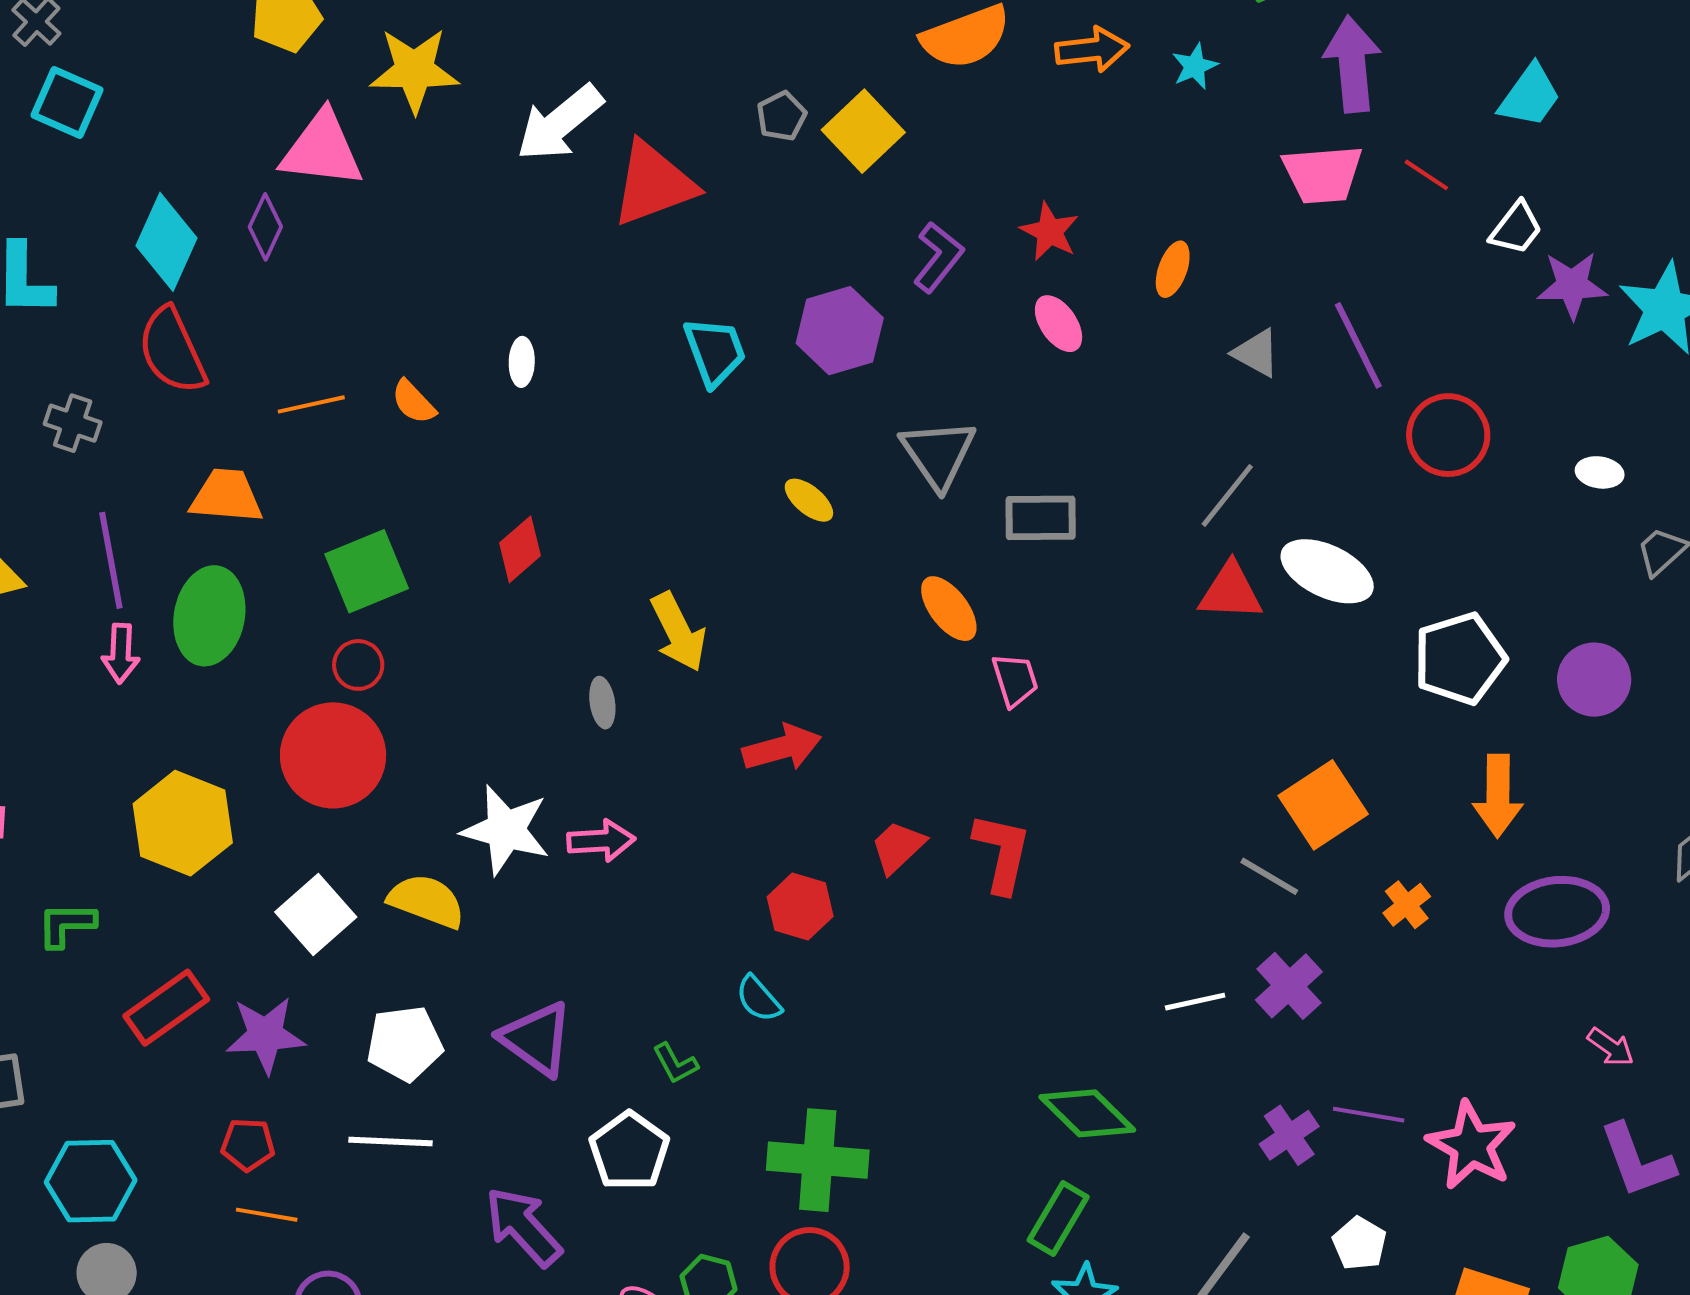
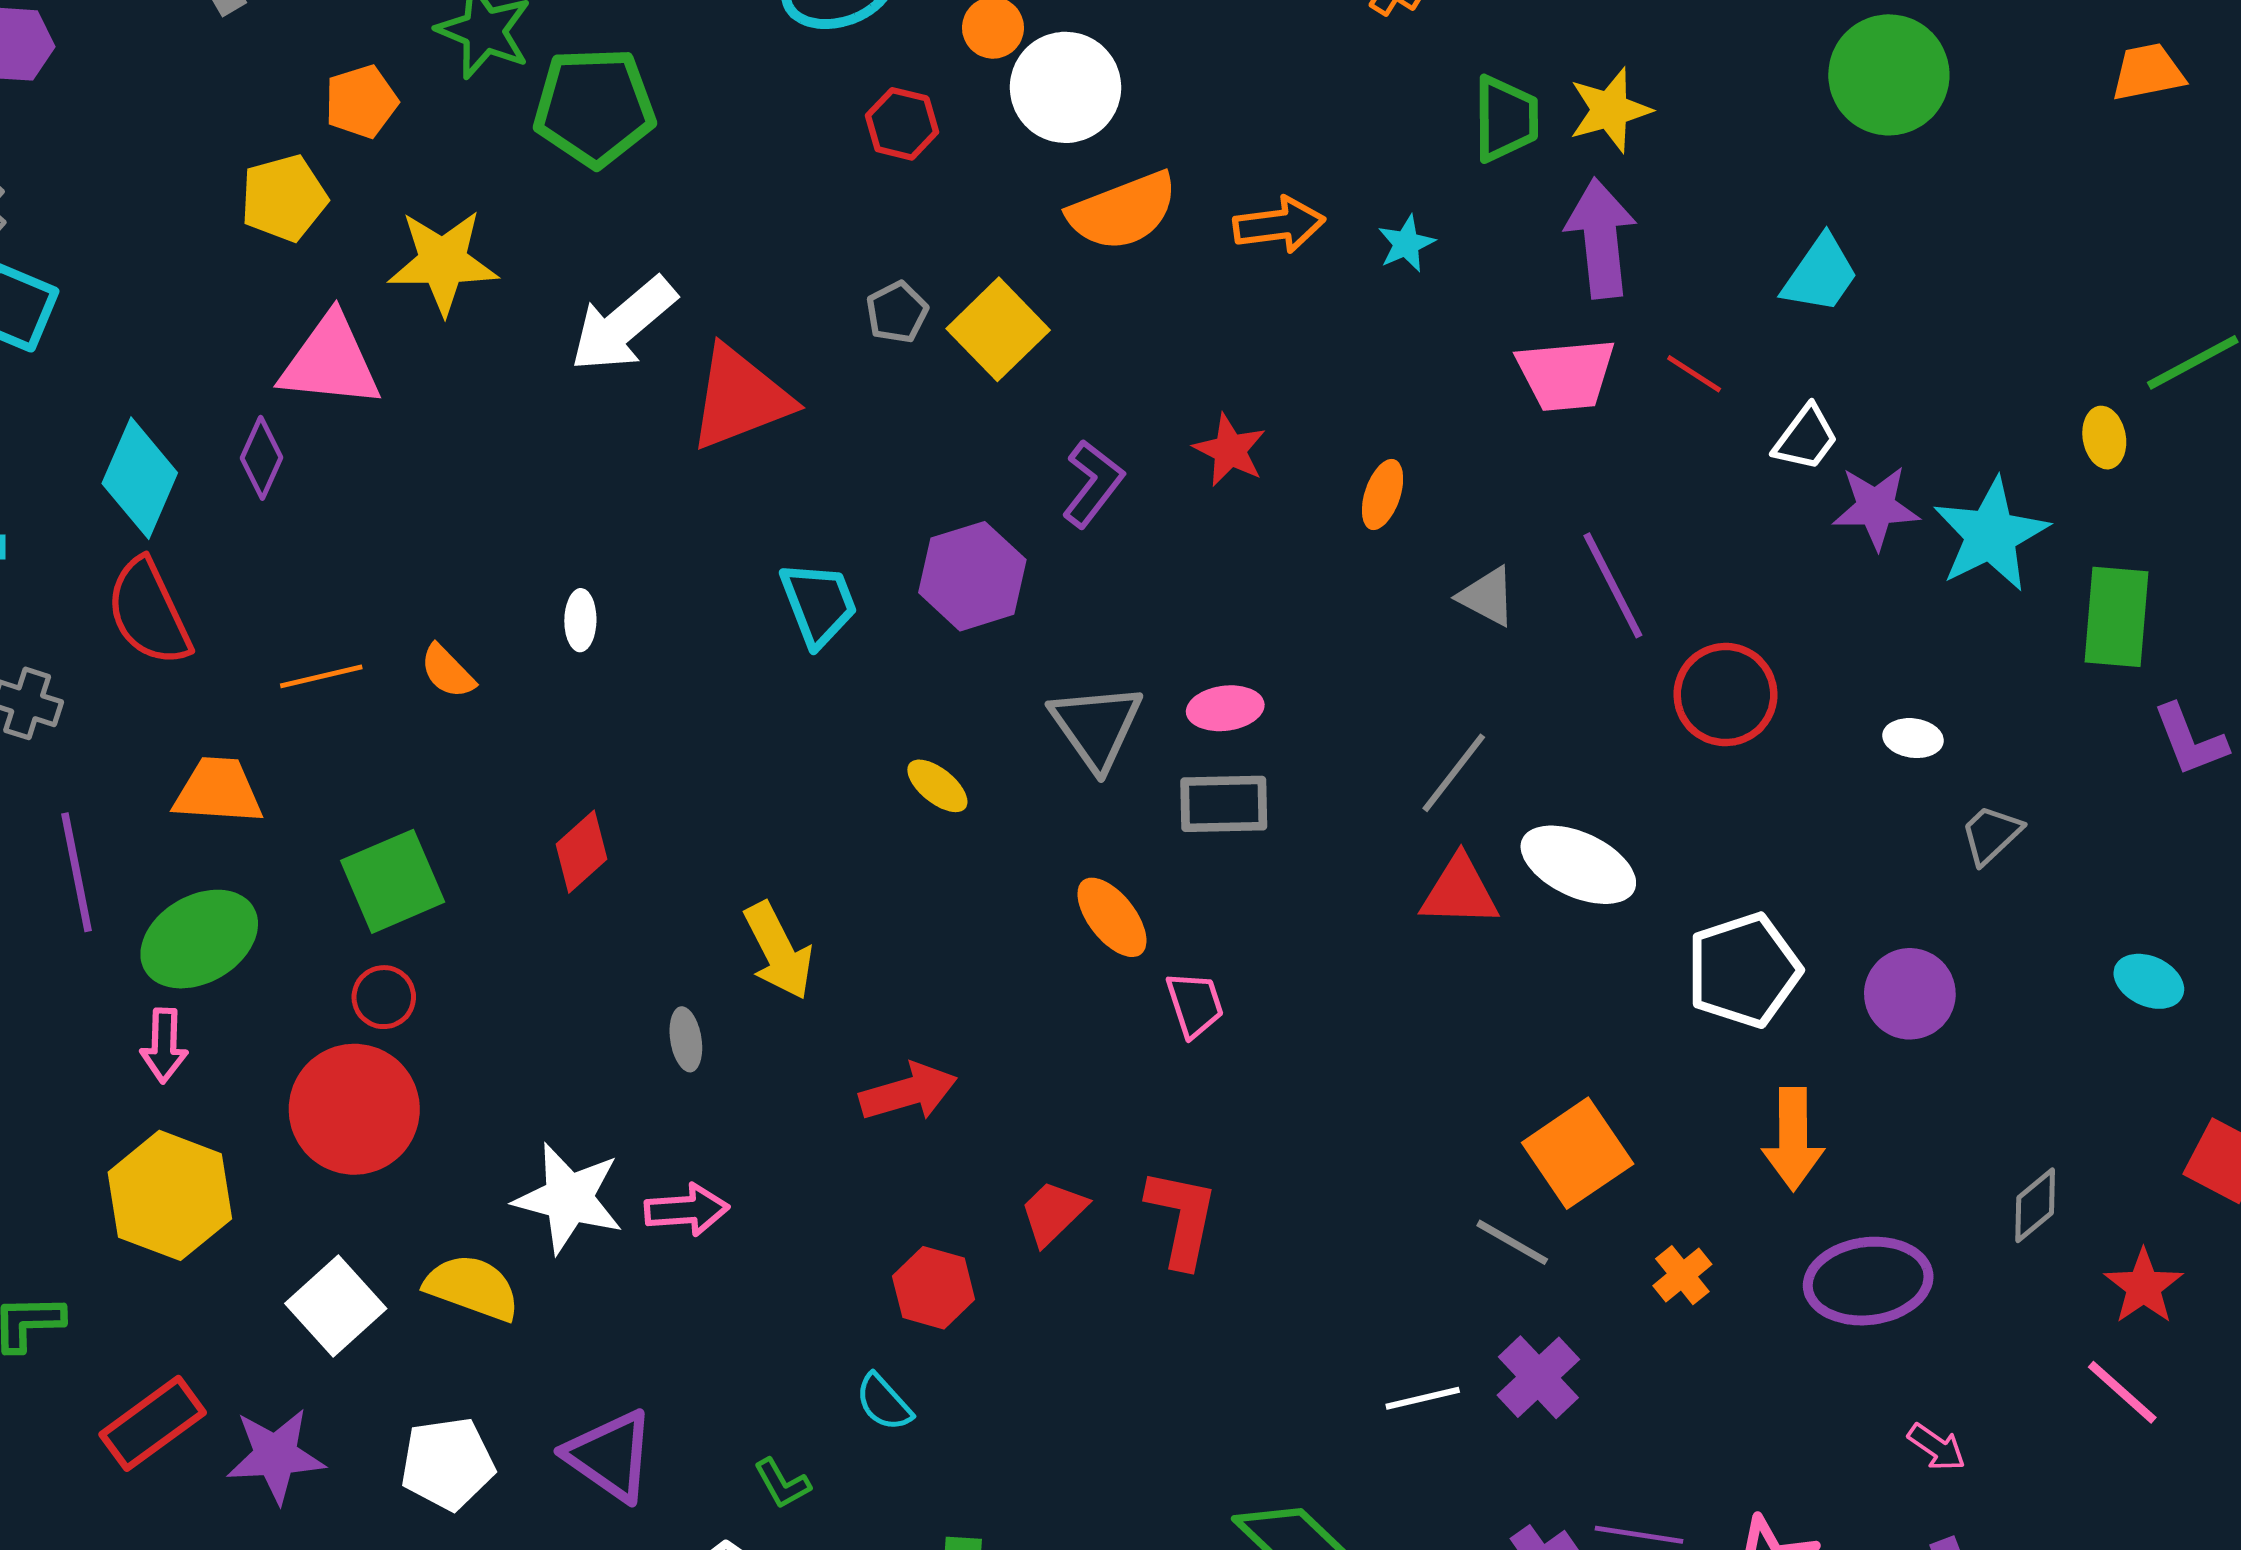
pink ellipse: (1059, 324) -> (1225, 708), moved, turned -62
green ellipse: (209, 616) -> (199, 939), turned 50
pink arrow: (121, 653) -> (164, 1046), moved

